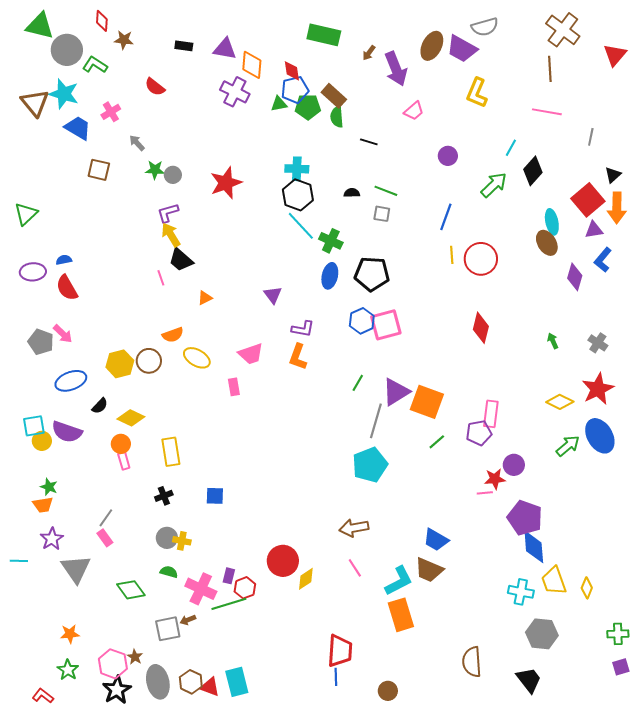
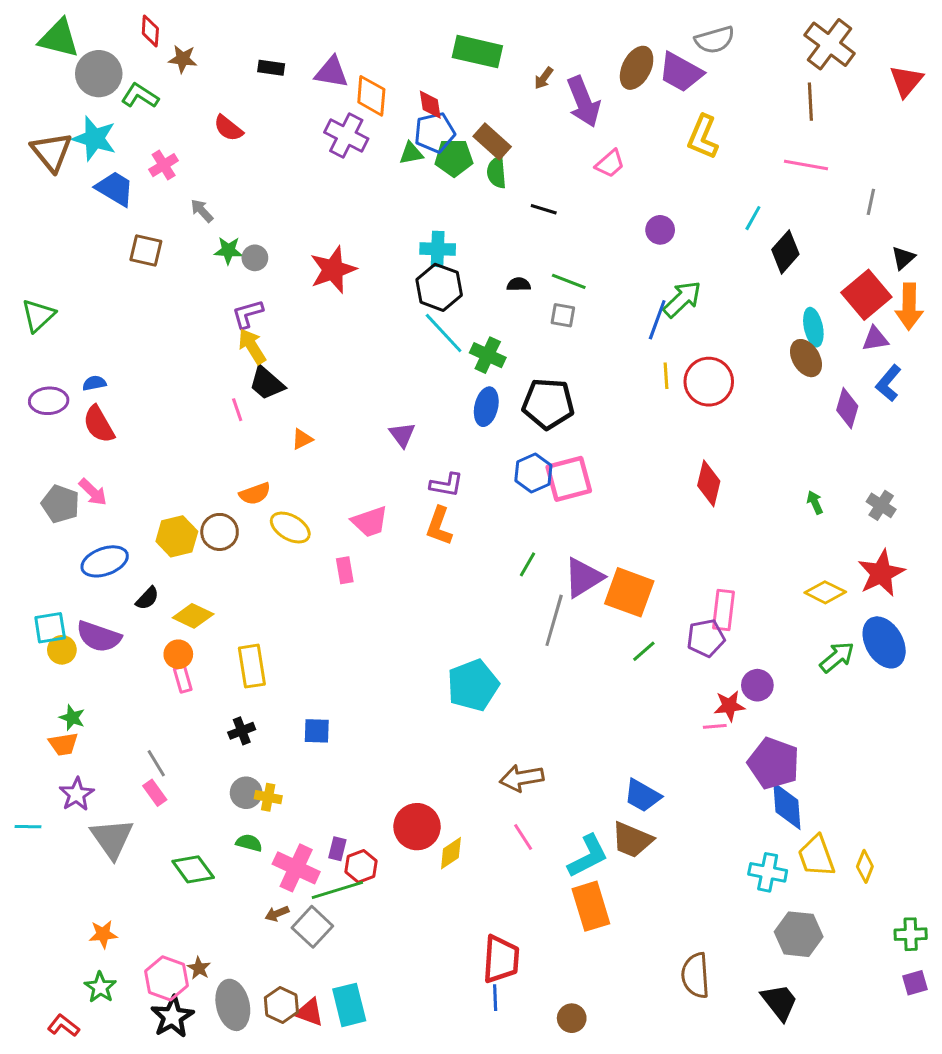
green arrow: (494, 185) -> (682, 299), moved
cyan pentagon: (370, 465) -> (473, 685), moved
gray line: (106, 518) -> (156, 763), turned -66
gray square: (168, 629) -> (312, 927), moved, turned -36

